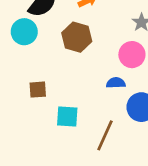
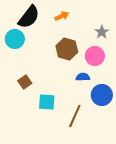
brown hexagon: (77, 37) -> (67, 49), moved
brown square: (38, 90) -> (25, 82), turned -32

